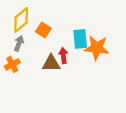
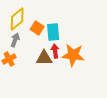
cyan rectangle: (80, 39) -> (53, 32), moved
orange star: (97, 48) -> (73, 55), moved

